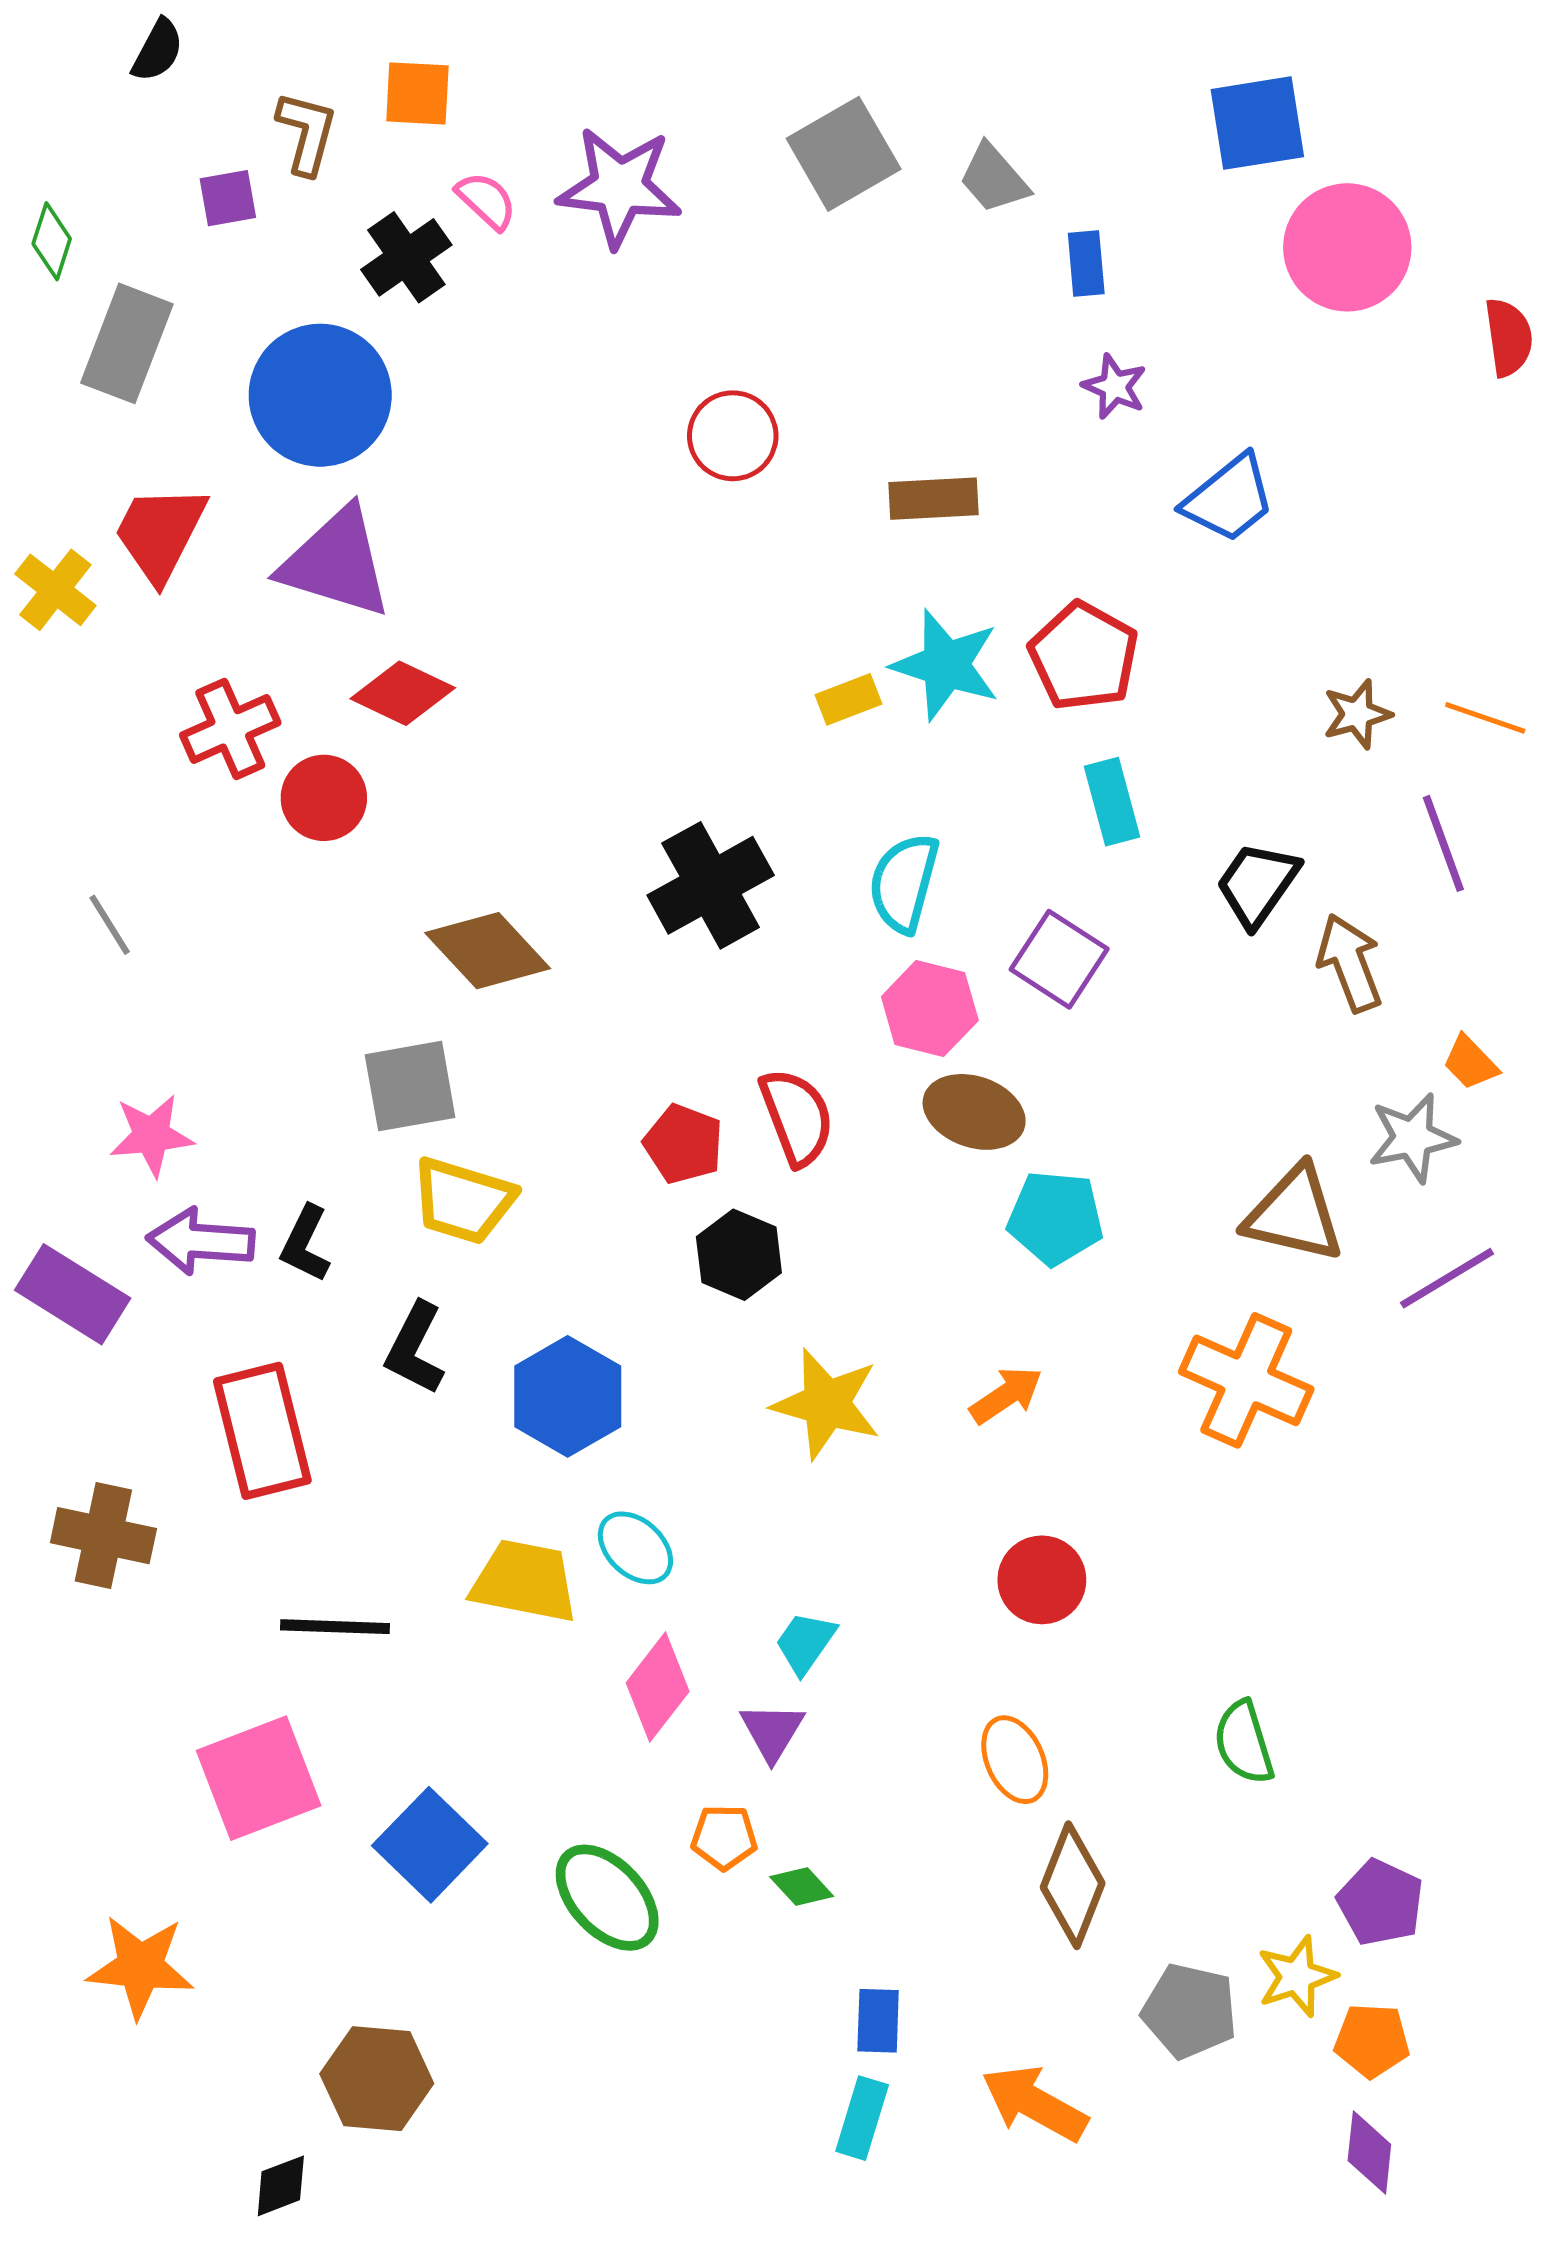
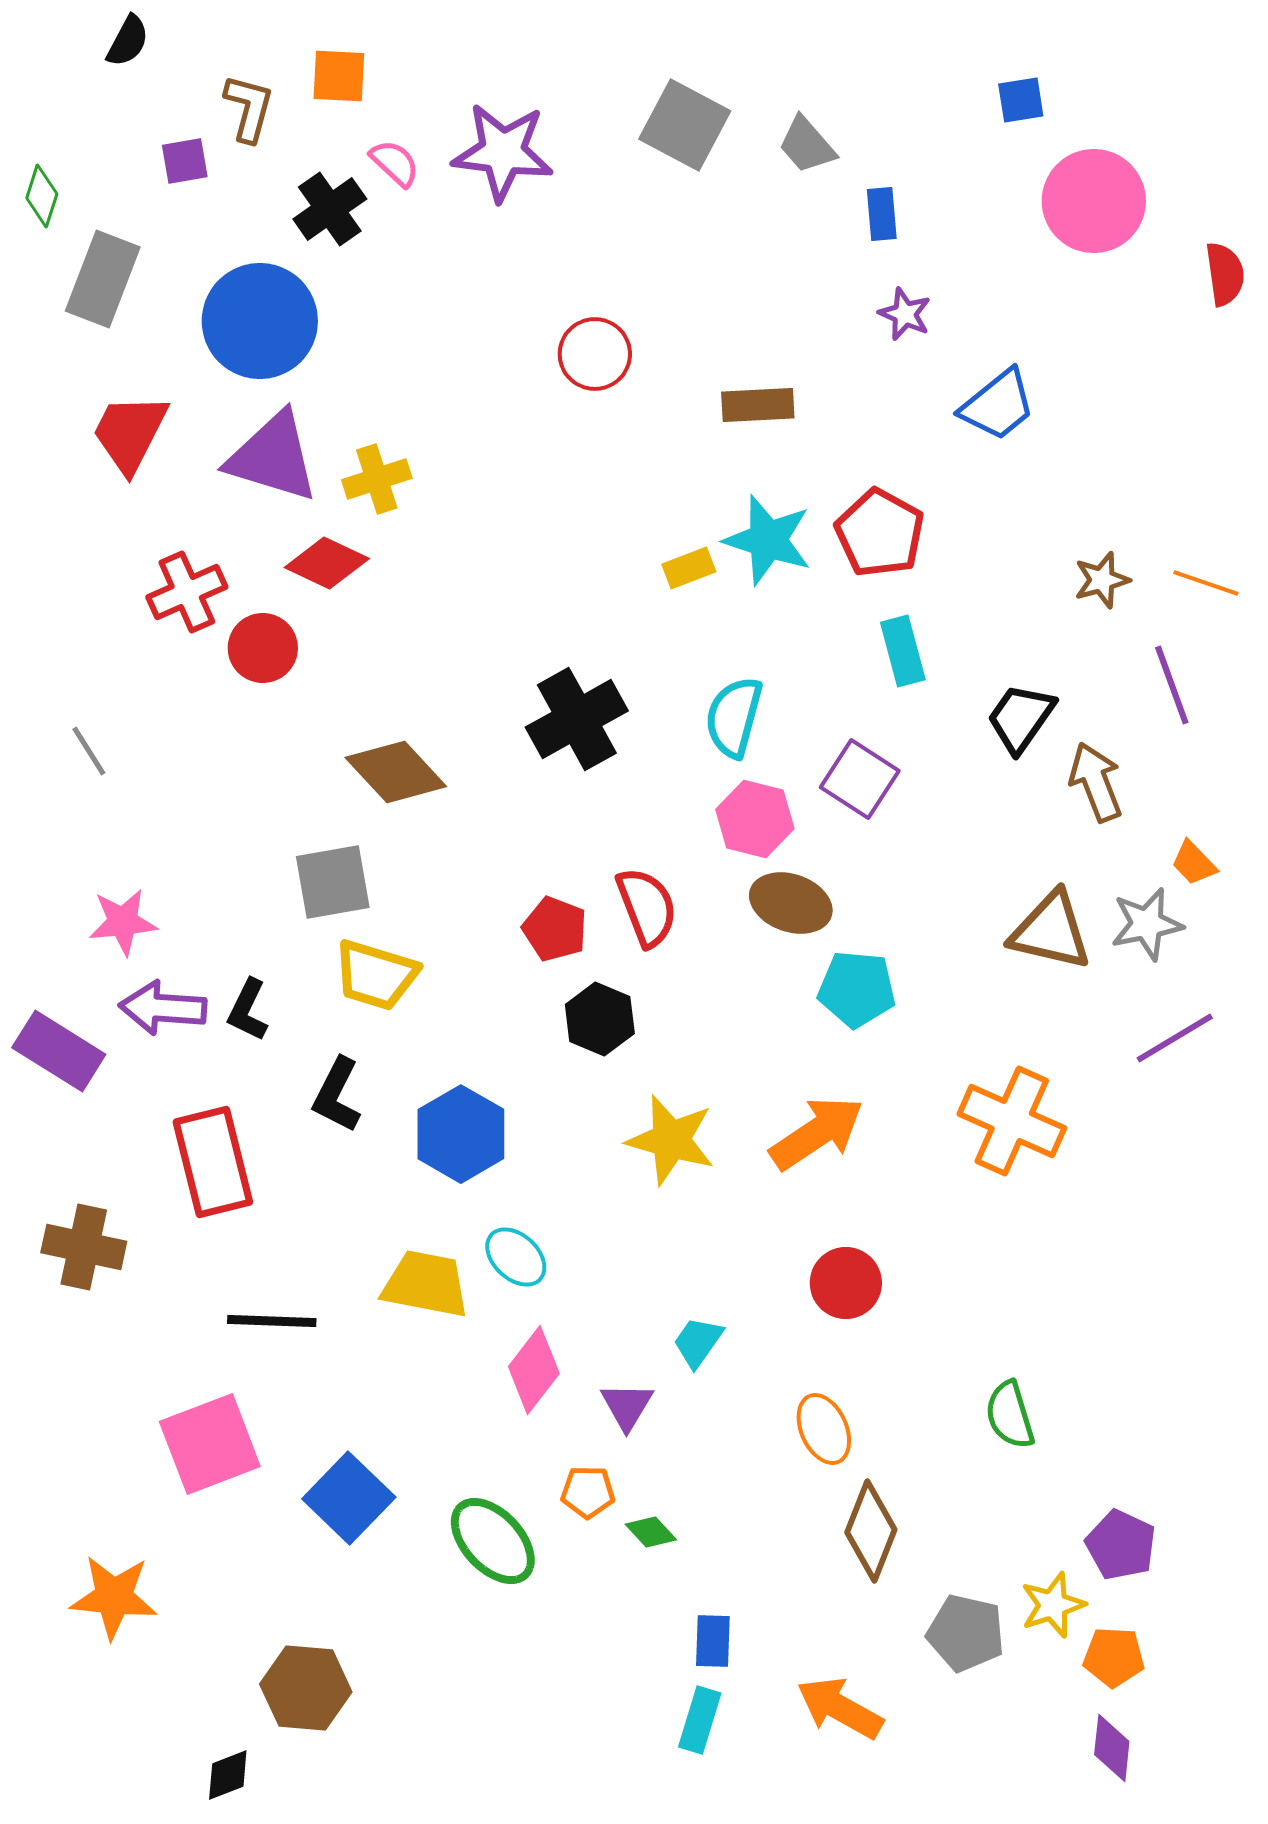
blue square: (1257, 123) -> (1021, 100), size x0.6
gray square: (844, 154) -> (685, 125), turned -32
yellow cross: (55, 590) -> (377, 479), moved, turned 34
brown triangle: (1294, 1214) -> (1051, 931), moved
orange arrow: (1006, 1395) -> (817, 1133), size x1.6
cyan trapezoid: (805, 1643) -> (698, 1342), moved

